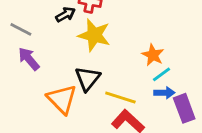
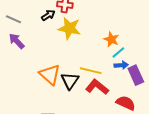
gray line: (21, 29) -> (13, 19), moved
purple arrow: (29, 59) -> (17, 41), moved
black triangle: (88, 79) -> (70, 81), moved

